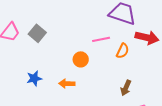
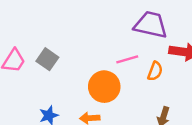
orange circle: (81, 59) -> (104, 87), size x1.6

